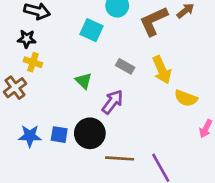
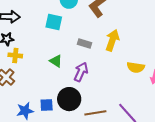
yellow arrow: (162, 70) -> (112, 40), turned -125
yellow semicircle: (186, 98) -> (136, 67), moved

